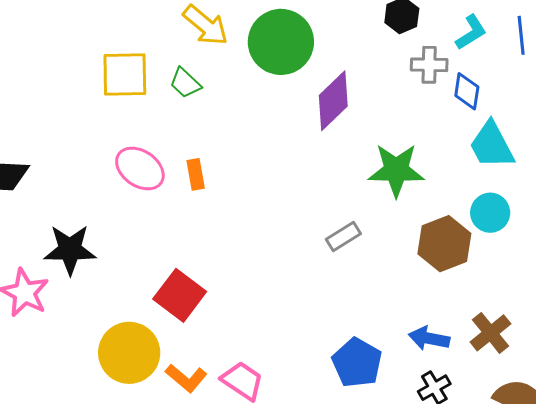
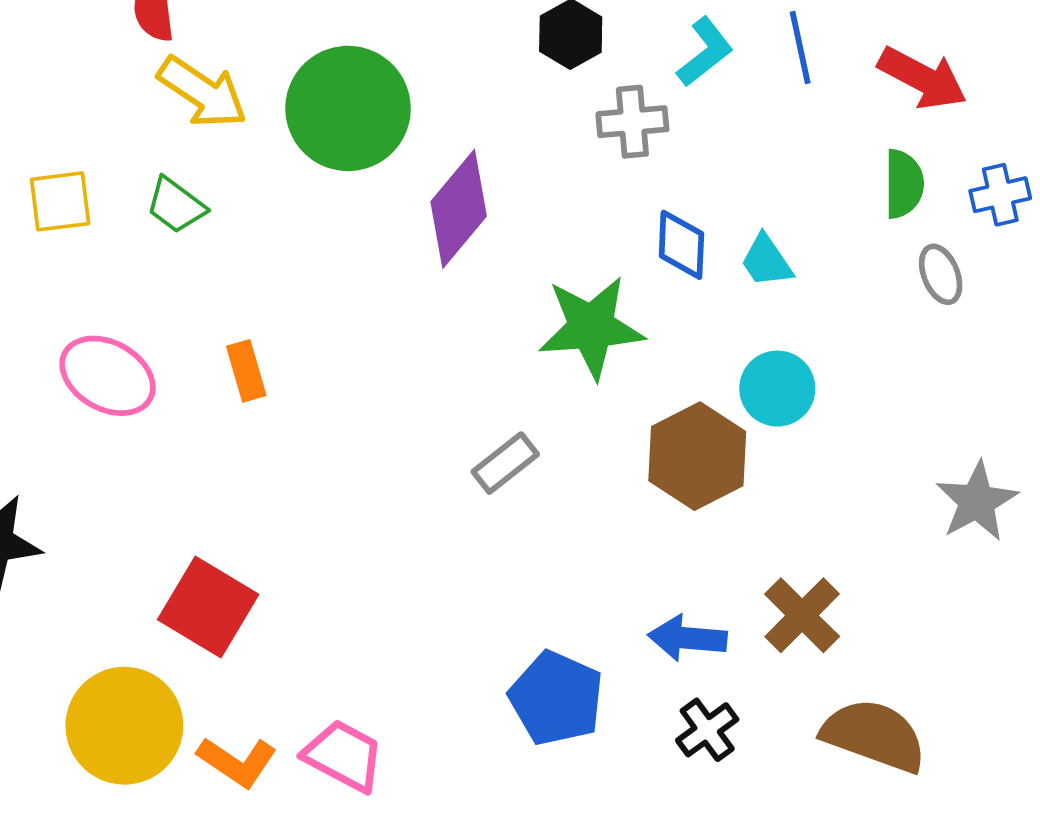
yellow square: (125, 75) -> (60, 201), size x0.7
blue diamond: (467, 91) -> (681, 245), moved
cyan trapezoid: (492, 145) -> (766, 261), size x0.6
orange rectangle: (196, 174) -> (246, 371), moved

